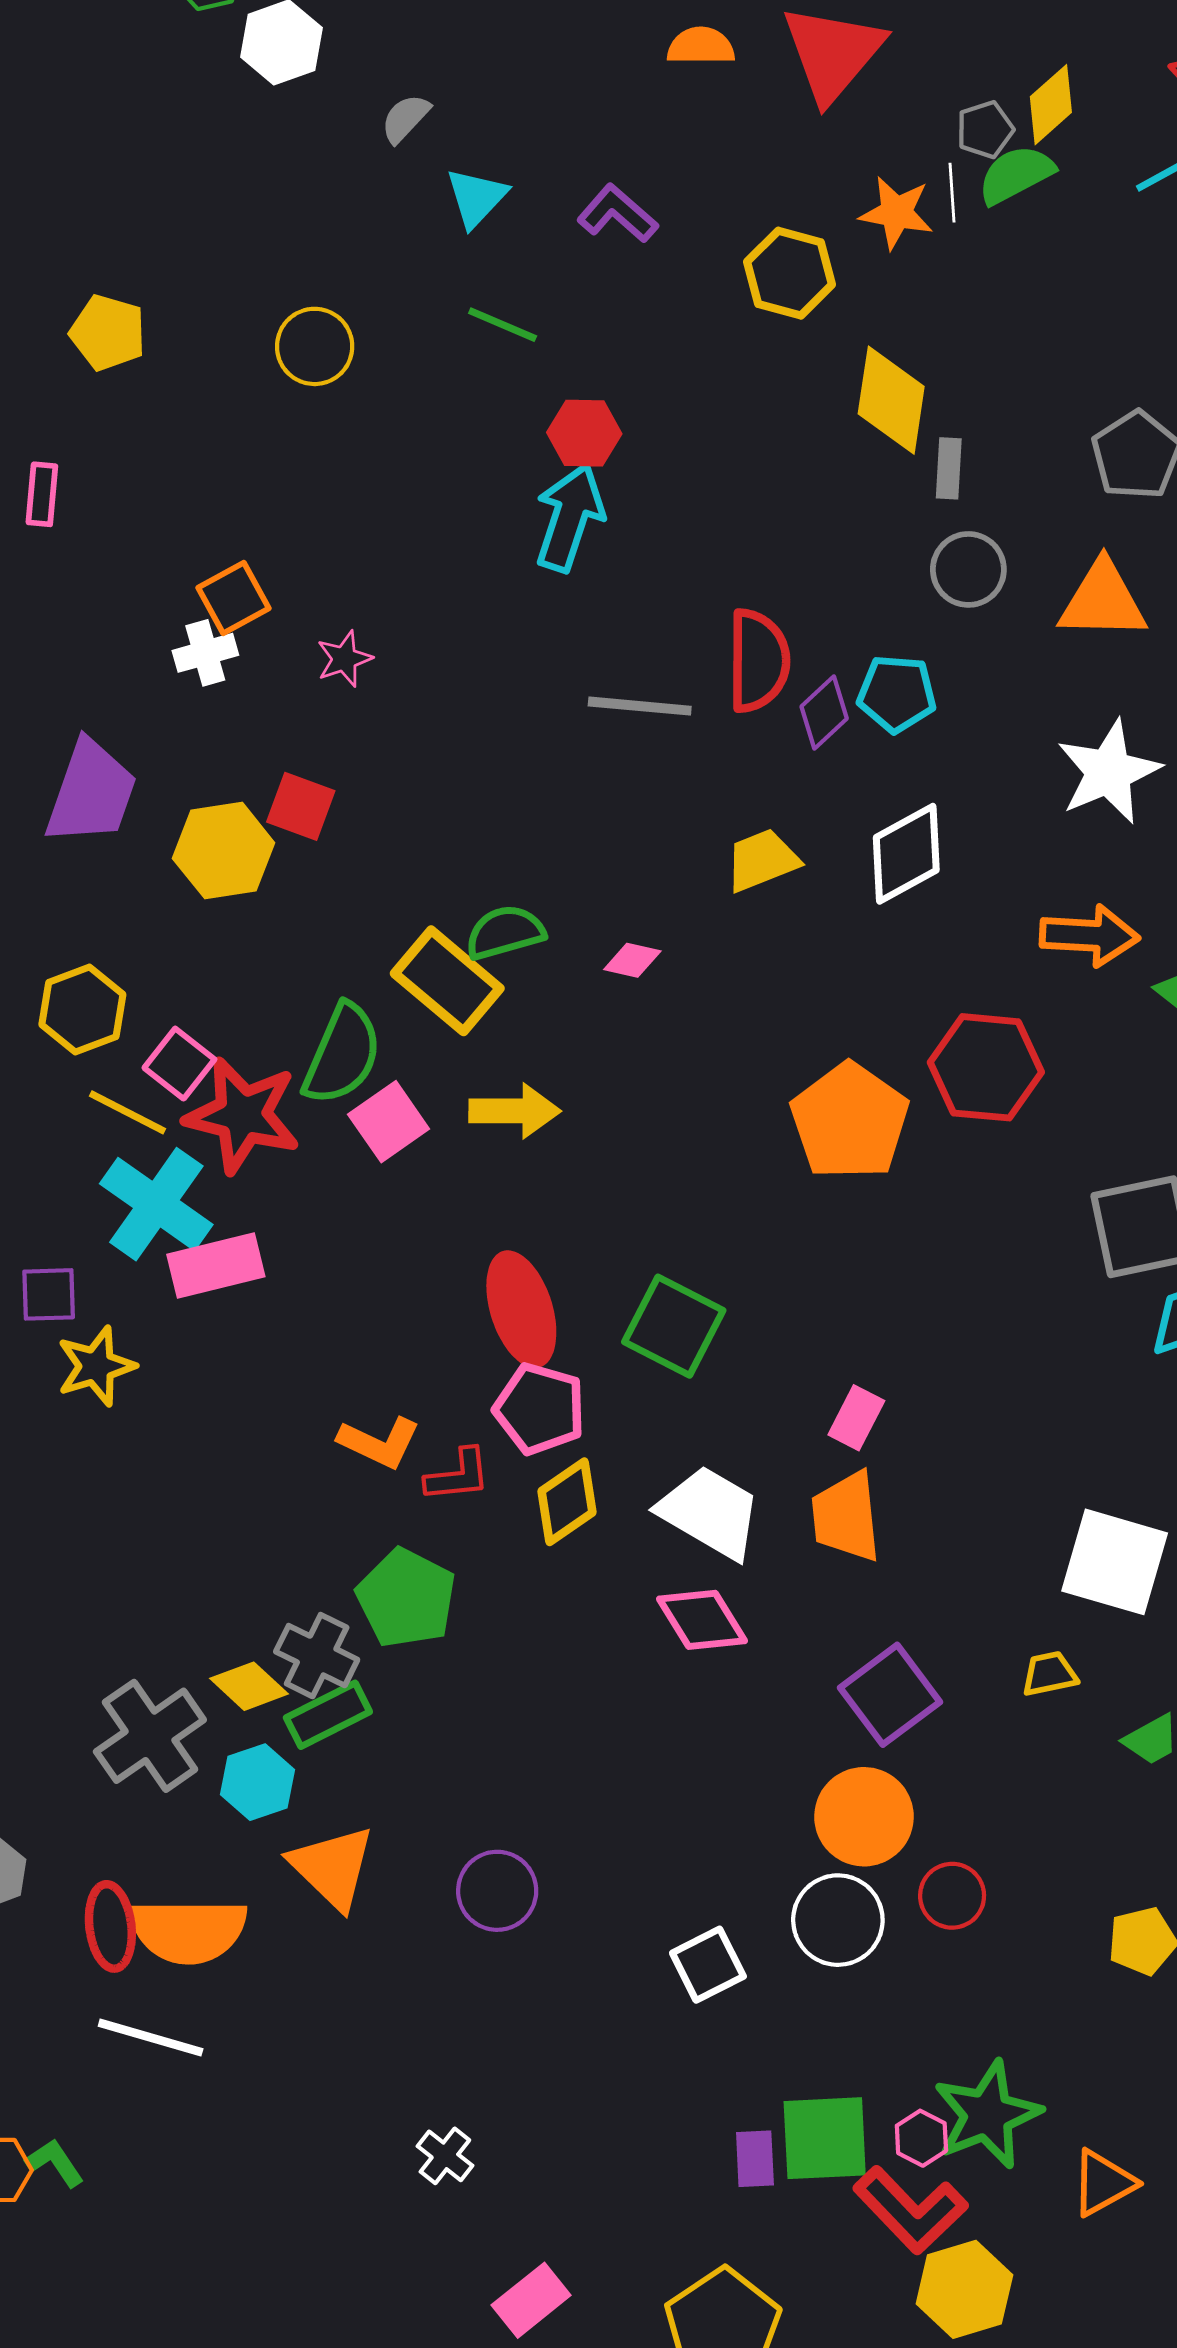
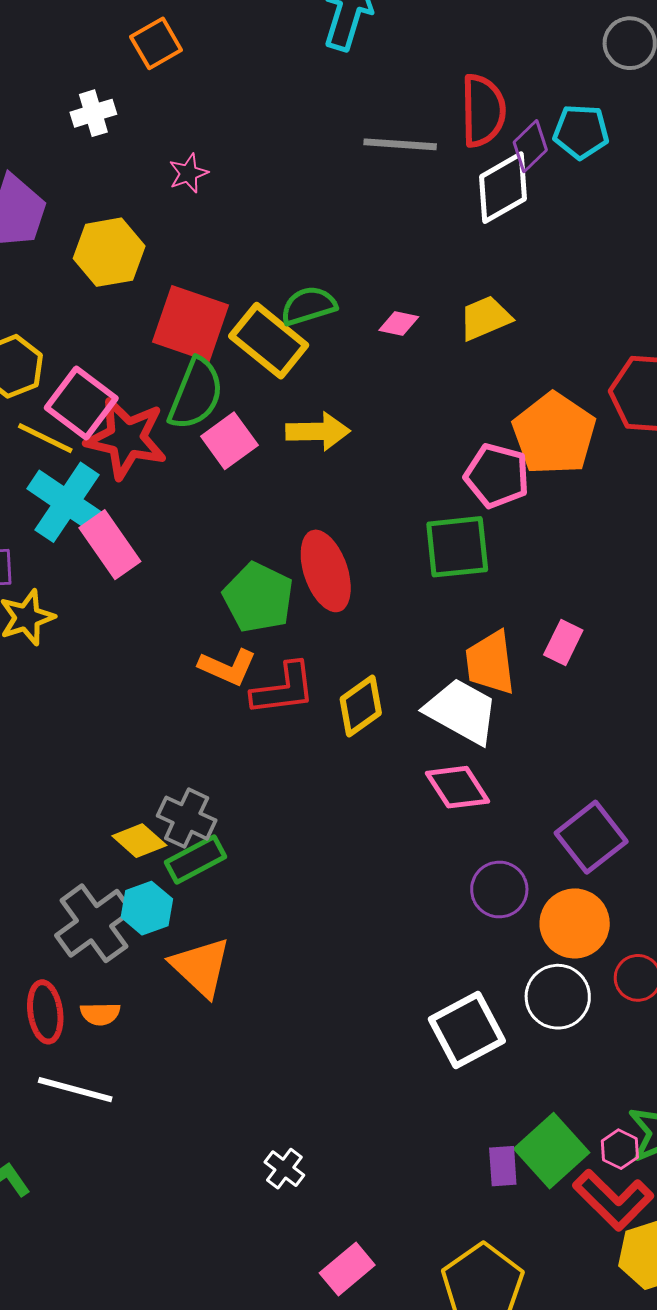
orange square: (234, 598) -> (156, 43), moved
pink star: (344, 659) -> (188, 173), moved
red square: (301, 806) -> (190, 324), moved, size x1.6
white diamond: (906, 854) -> (503, 188), moved
yellow trapezoid: (762, 860) -> (485, 318), moved
pink square: (179, 1064) -> (81, 403), size x1.4
pink rectangle: (216, 1265) -> (110, 545), turned 70
green square: (674, 1326) -> (457, 547), moved, turned -32
pink pentagon: (540, 1409) -> (497, 476), moved
red L-shape: (458, 1475) -> (283, 689), size x1.4
orange trapezoid: (846, 1517) -> (490, 663), moved
green pentagon: (406, 1598) -> (258, 597), moved
gray cross: (150, 1736) -> (94, 923), moved
purple circle: (497, 1891) -> (499, 889), moved
orange semicircle: (188, 1931) -> (100, 1014), size x0.5
white square: (708, 1965) -> (467, 1030), size x1.4
green square: (825, 2138) -> (552, 1151), turned -38

